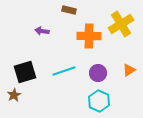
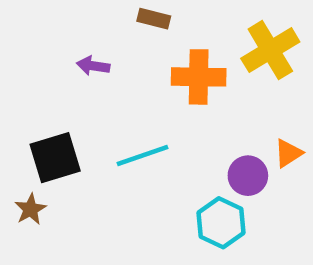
purple circle: (98, 73) -> (248, 176), moved

